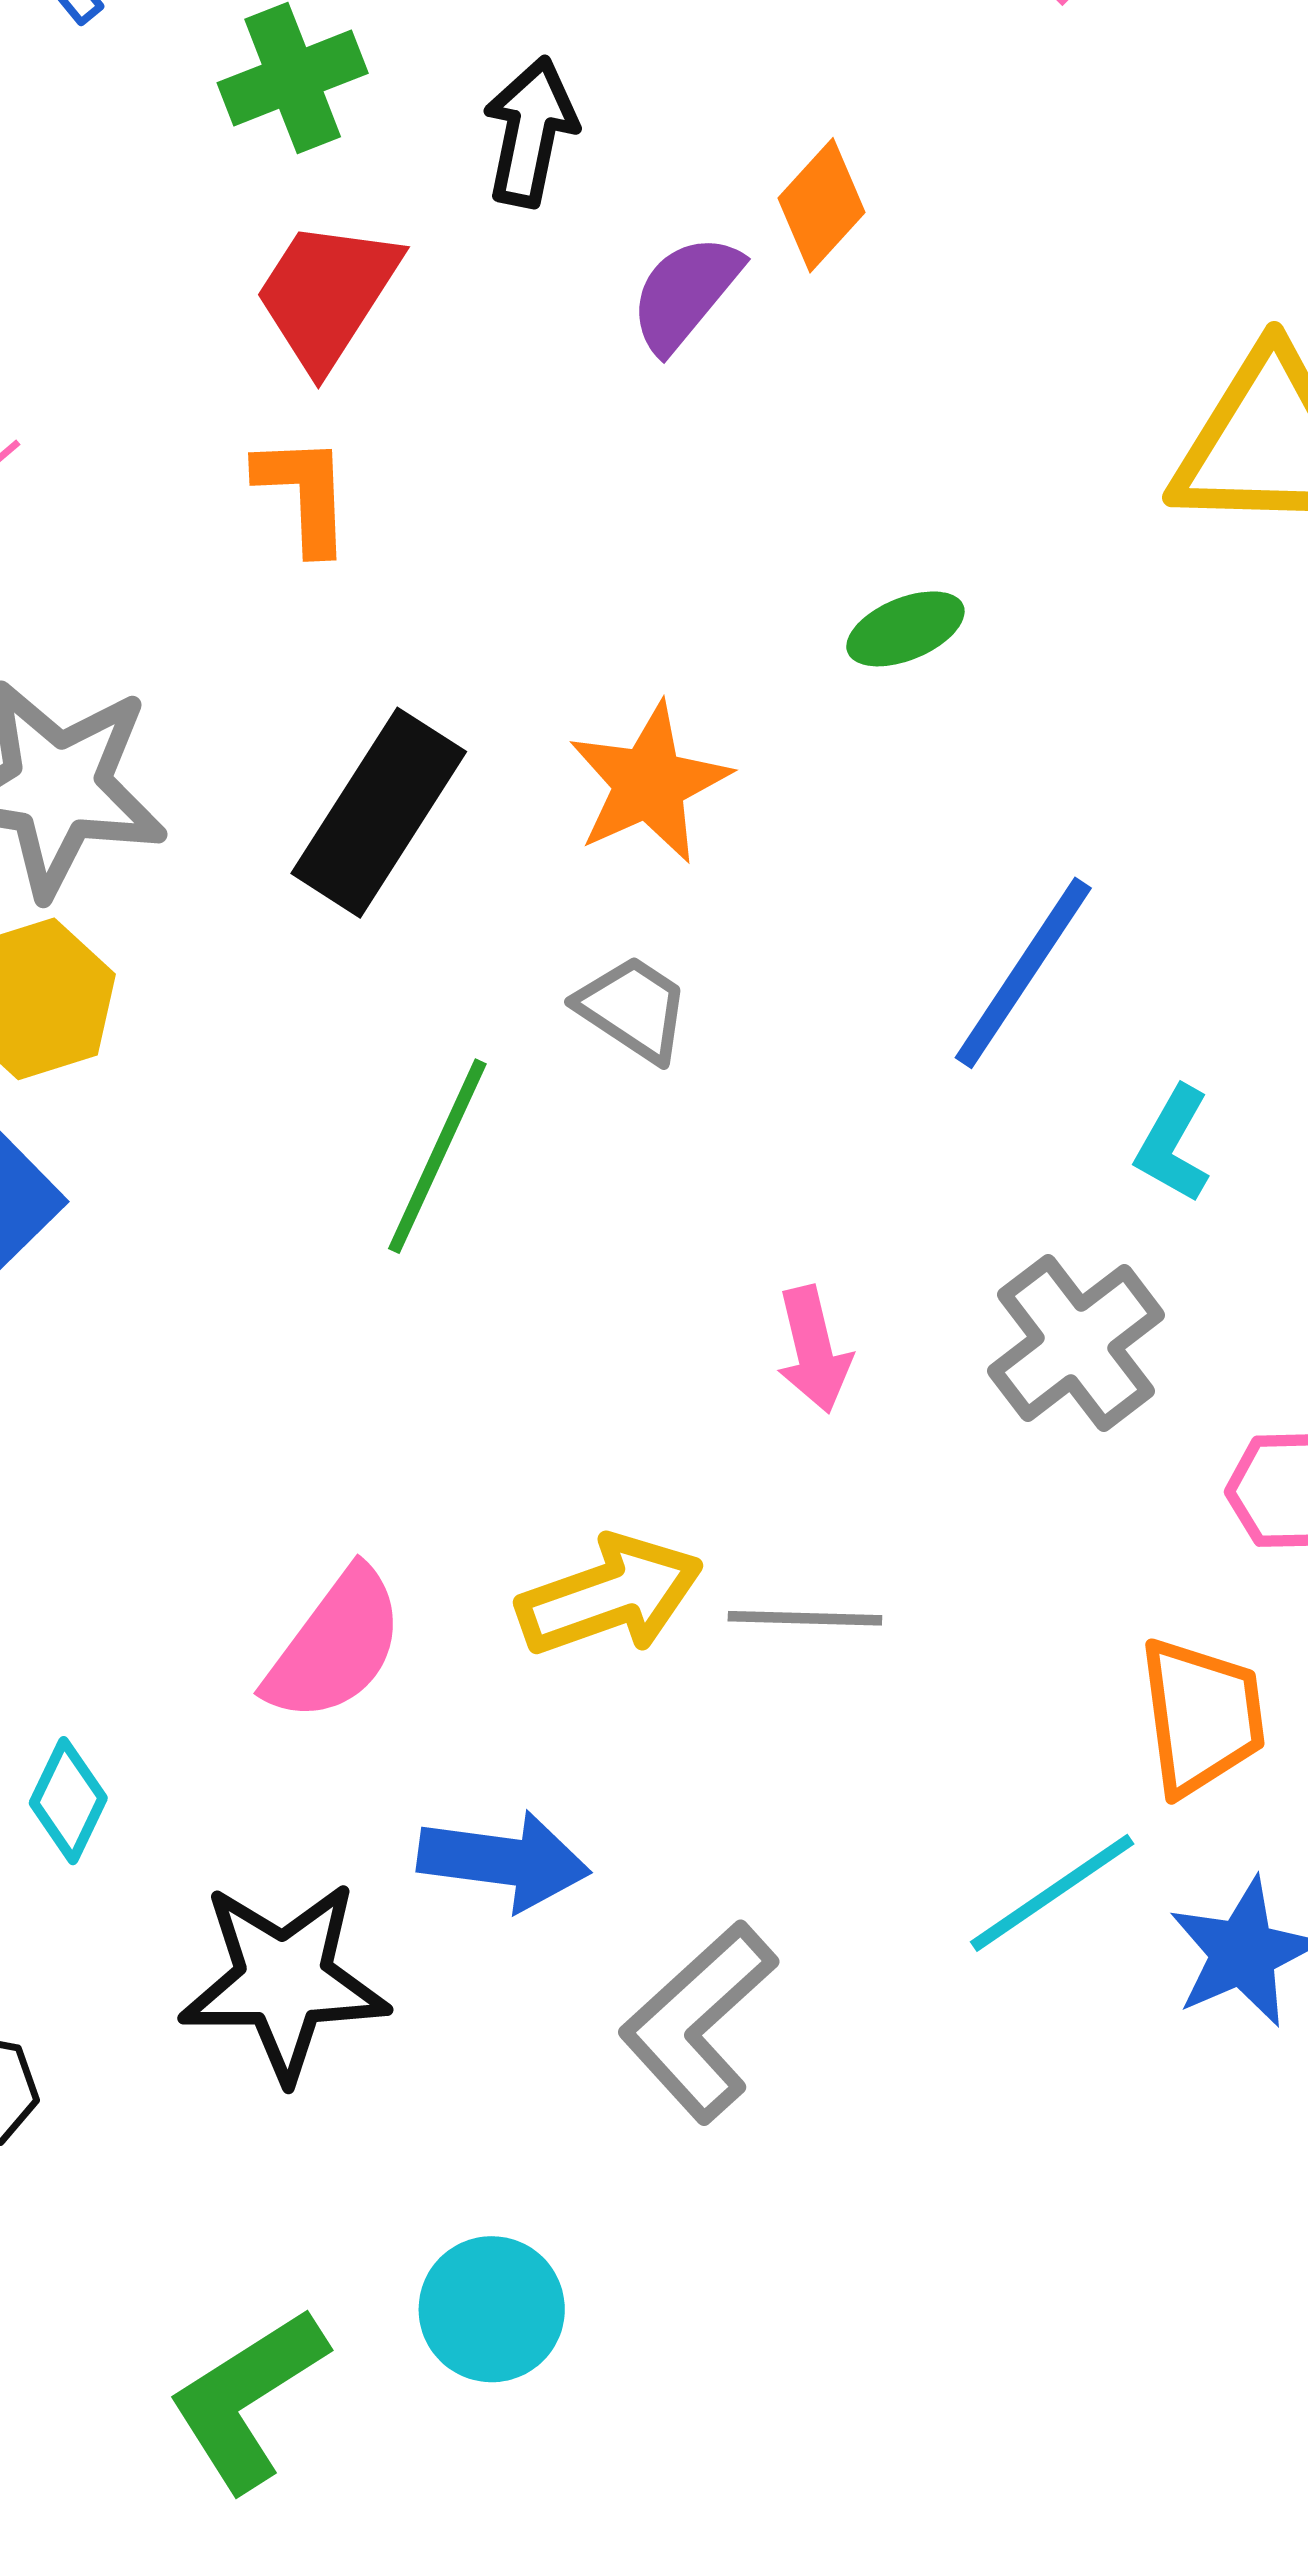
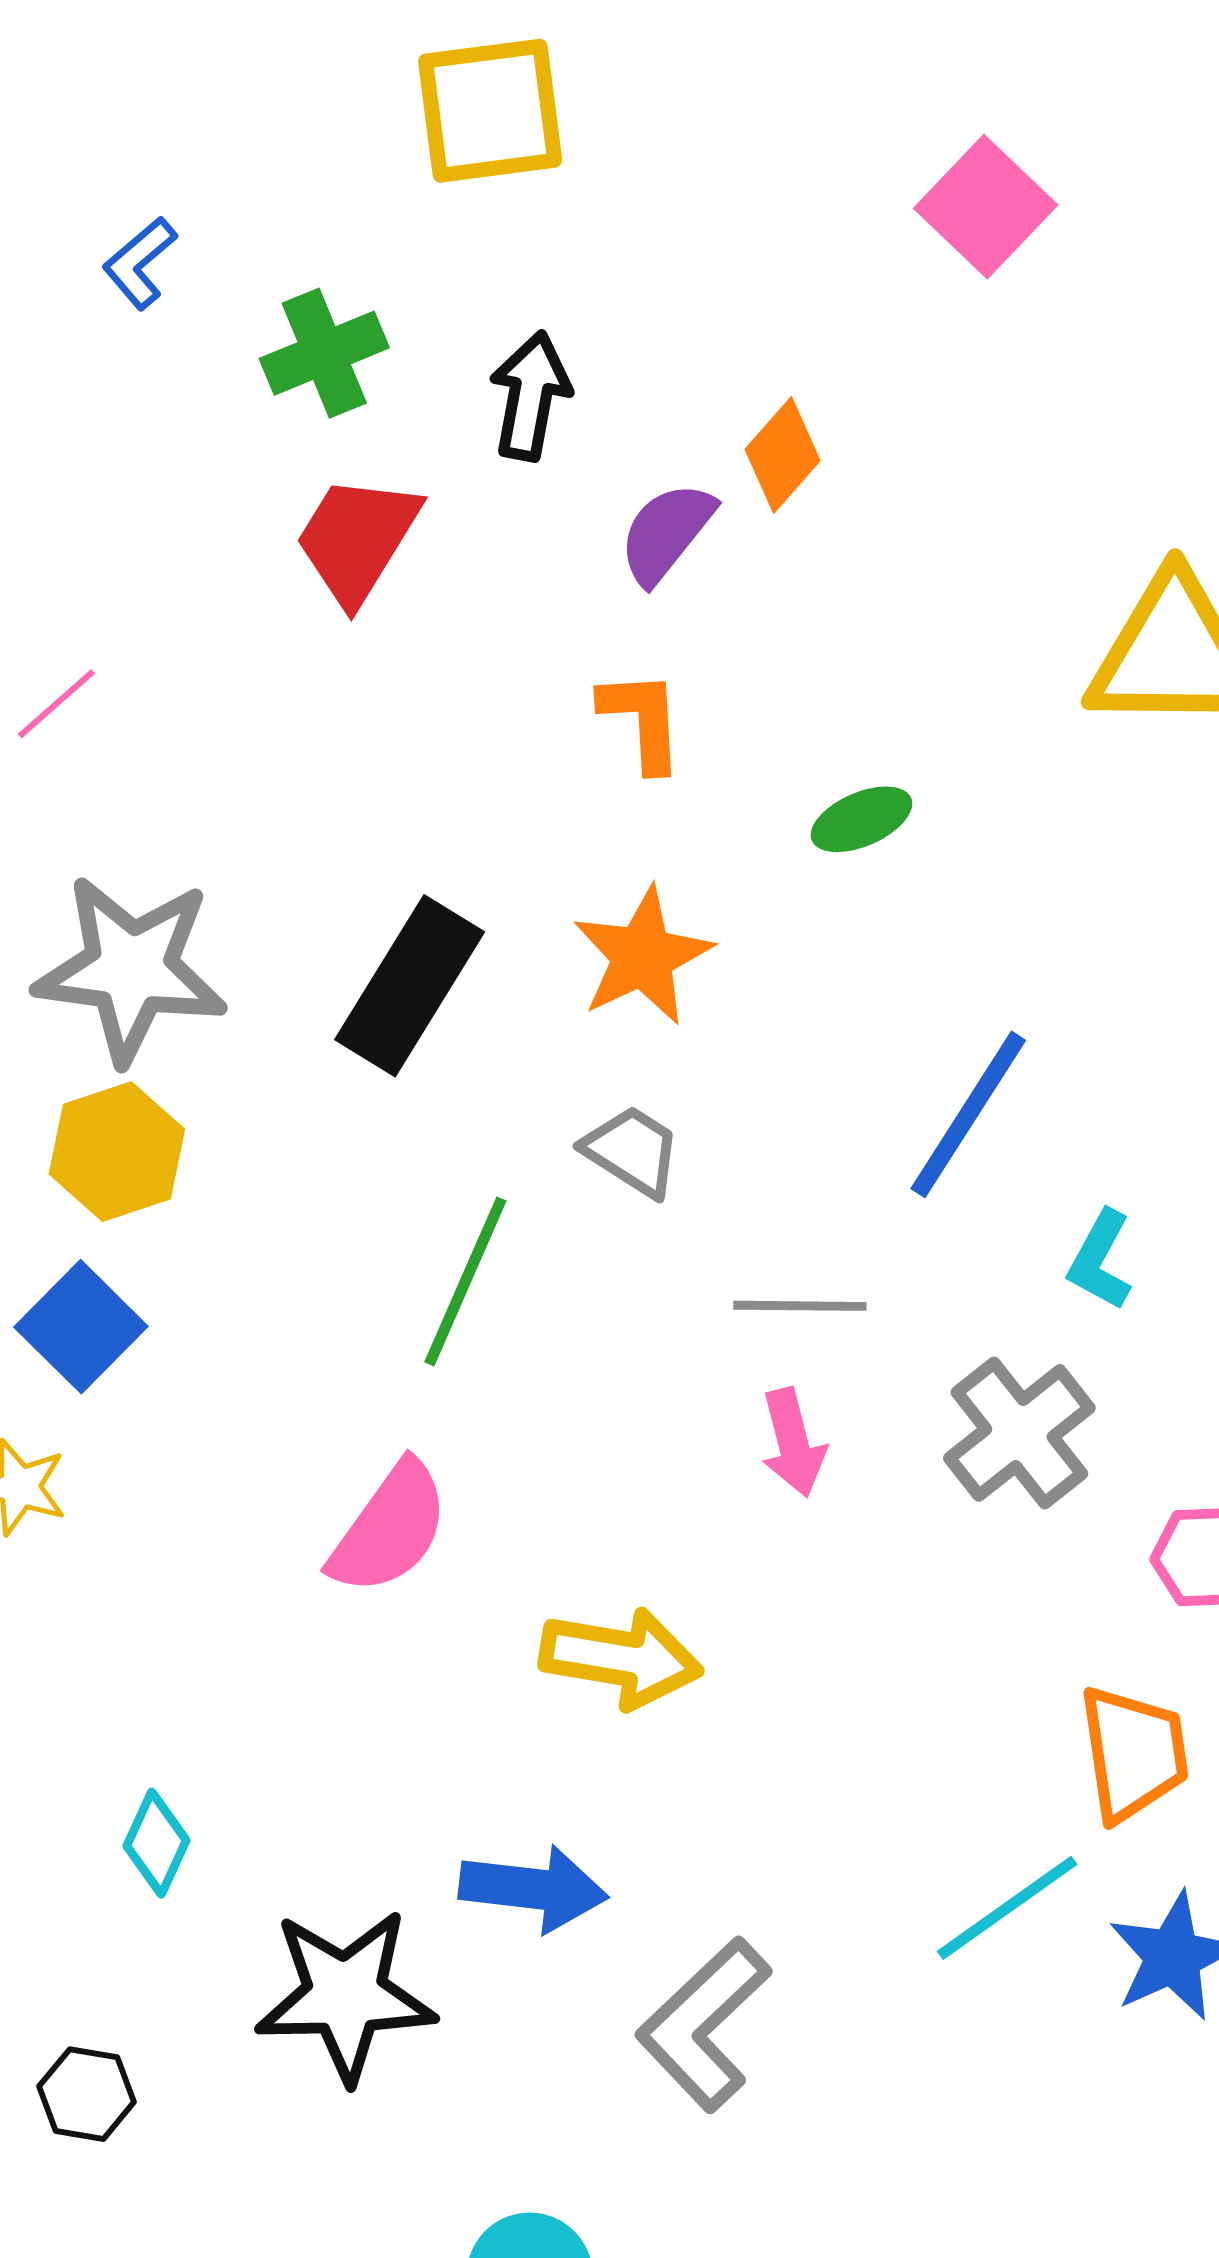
orange L-shape: (304, 494) -> (642, 720), moved
yellow arrow: (610, 1596) -> (621, 1658), turned 30
gray line: (805, 1618) -> (800, 1306), moved
pink semicircle: (335, 1646) -> (389, 1528), moved

